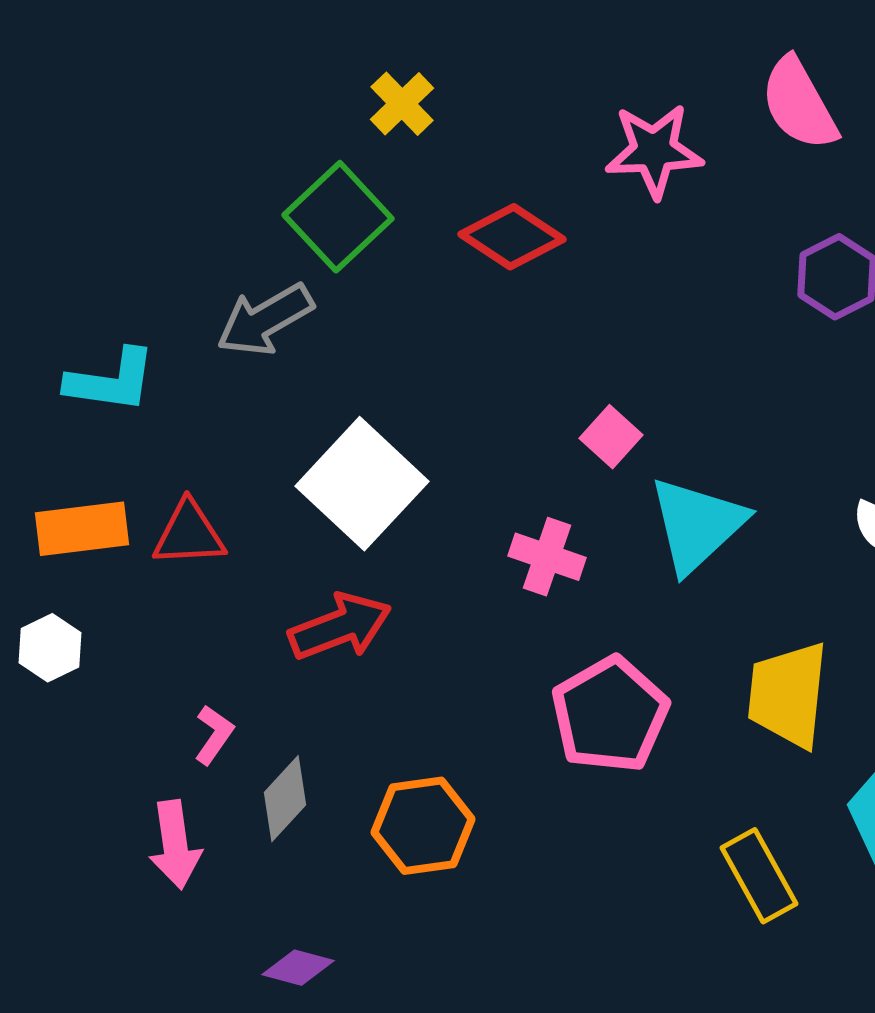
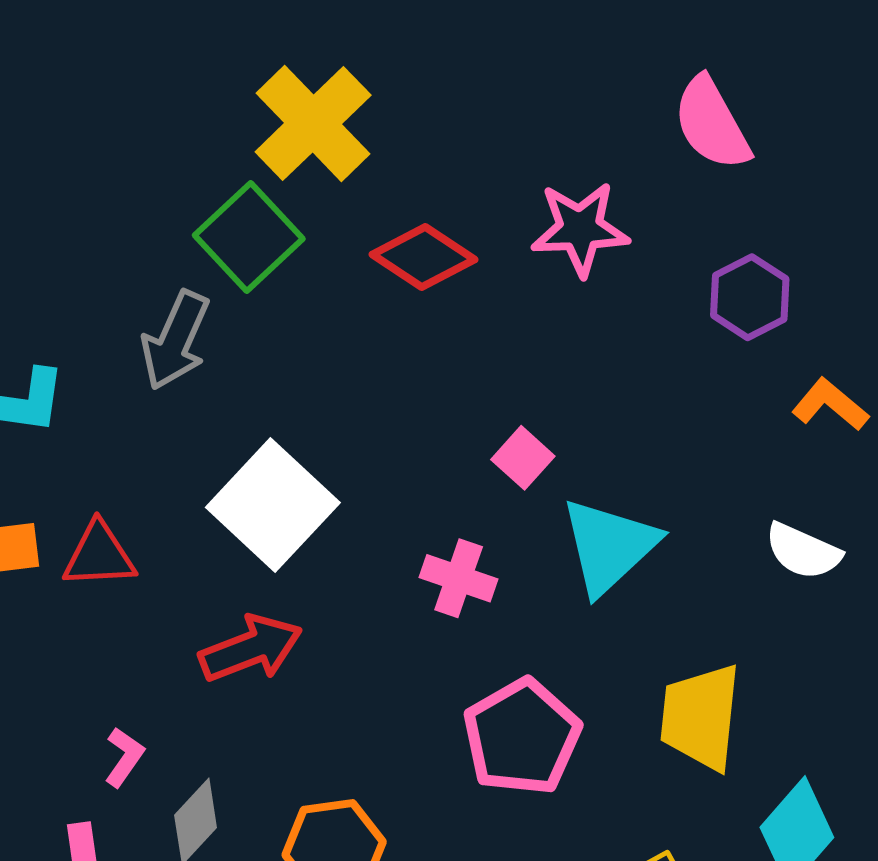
yellow cross: (402, 104) -> (313, 123), size x1.8
pink star: (654, 151) -> (580, 229), moved
gray arrow: (265, 320) -> (175, 340), turned -36

